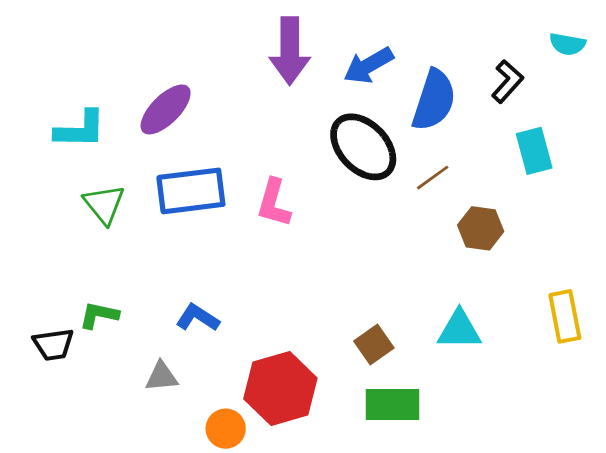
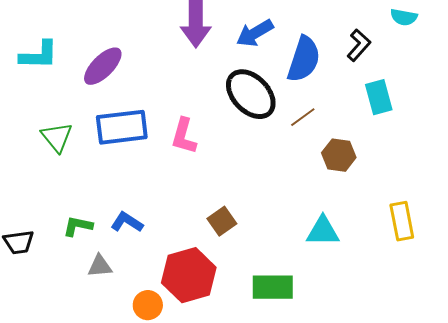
cyan L-shape: (80, 130) -> (39, 55), moved
green L-shape: (99, 315) -> (78, 226), moved
brown square: (374, 344) -> (222, 221), moved

